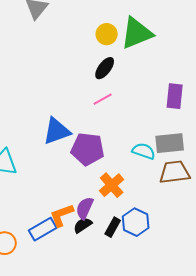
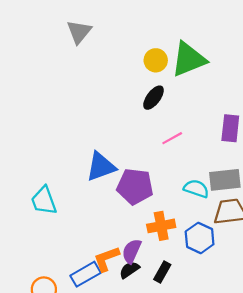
pink line: (103, 99) -> (172, 138), moved
orange cross: (112, 185) -> (161, 226), turned 30
blue hexagon: (136, 222) -> (200, 238), moved

